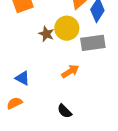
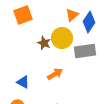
orange arrow: (70, 71) -> (55, 74), moved

